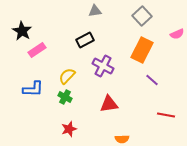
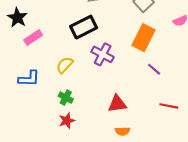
black rectangle: (85, 40) -> (84, 27), size x1.4
green cross: (65, 97) -> (66, 98), moved
red triangle: (109, 104) -> (117, 104), moved

